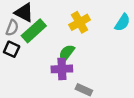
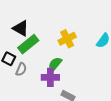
gray semicircle: (12, 28) -> (21, 69), moved

